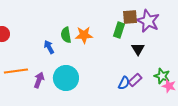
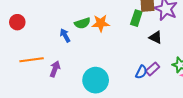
green semicircle: (66, 35) -> (82, 23), turned -98
black triangle: (138, 49) -> (156, 37), turned -32
cyan circle: (66, 78) -> (96, 80), moved

